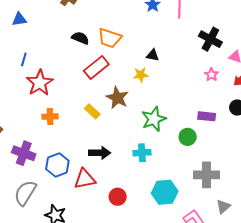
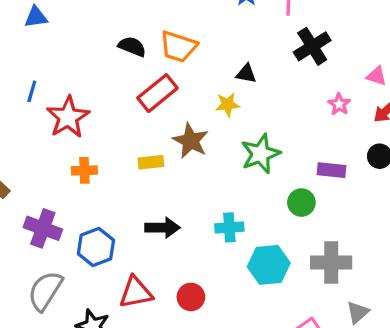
black cross: (210, 39) -> (312, 46), moved, turned 30
blue line: (24, 59) -> (32, 91), moved
yellow rectangle: (92, 111) -> (151, 162), turned -49
green star: (154, 119) -> (260, 154), moved
red triangle: (85, 179) -> (136, 292), moved
cyan hexagon: (165, 192) -> (269, 265), moved

